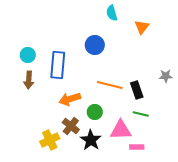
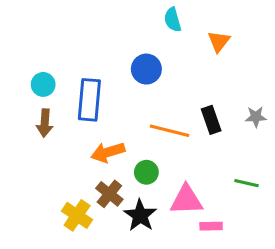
black rectangle: (137, 90) -> (211, 120), moved
green line: (141, 114) -> (247, 183), moved
yellow cross: (50, 140) -> (77, 215), turned -30

